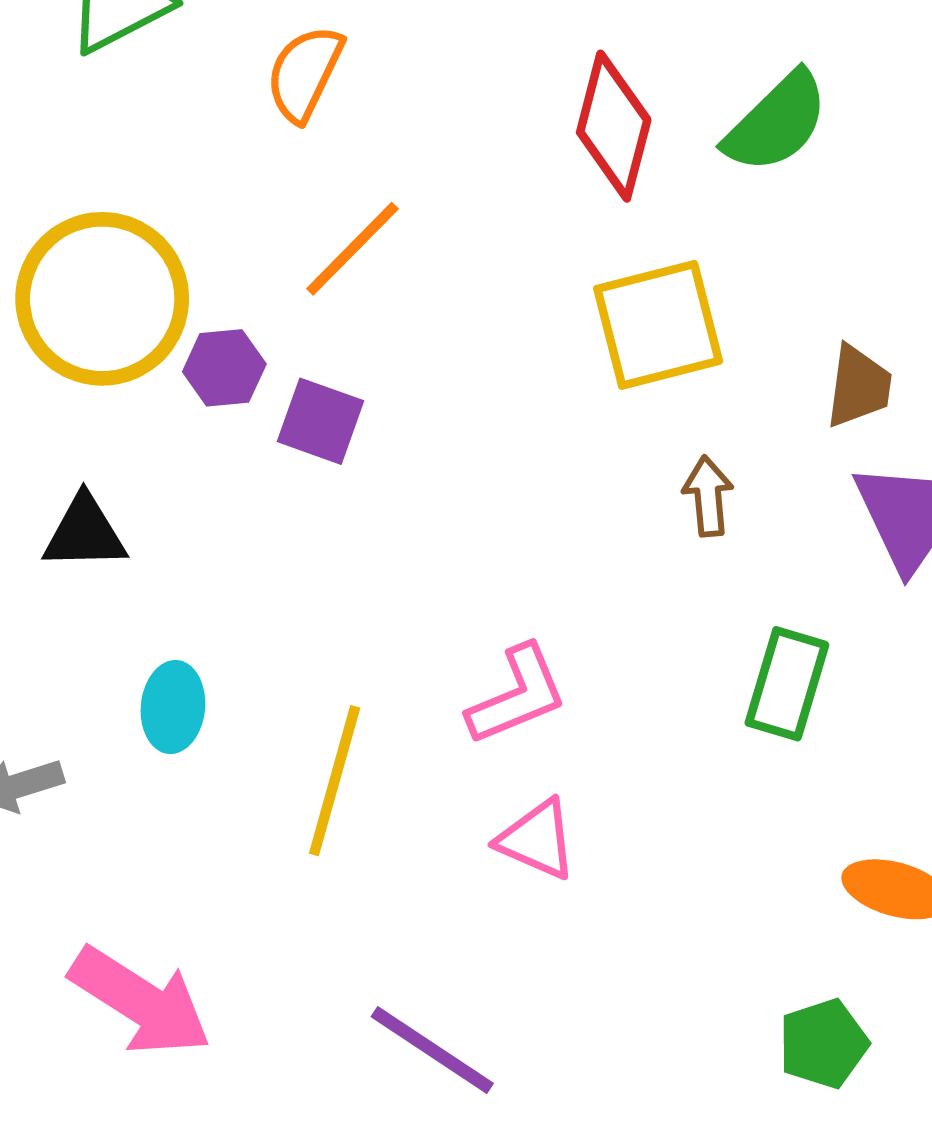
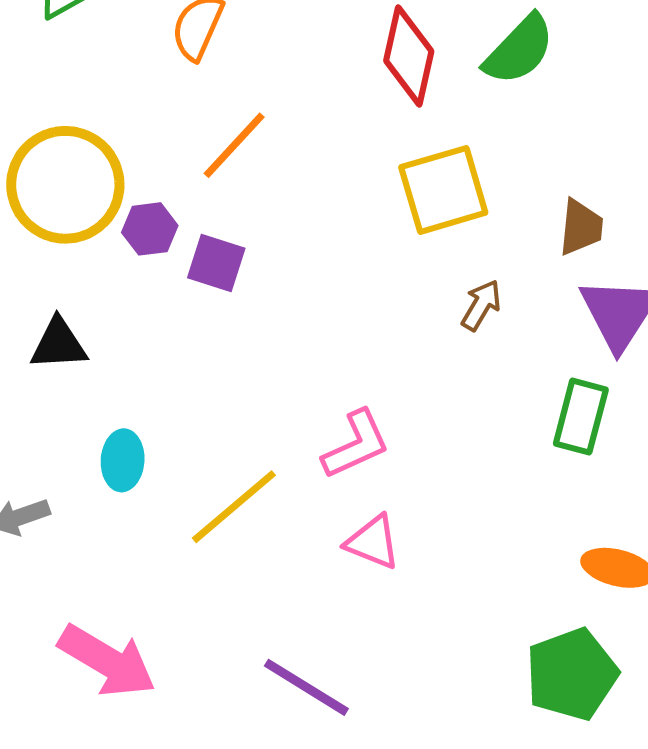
brown arrow: (708, 496) -> (481, 305), turned 38
green rectangle: (787, 684) -> (581, 417), moved
yellow line: (335, 781) -> (234, 507), turned 36
green pentagon: (823, 1044) -> (572, 674), size x1.5

